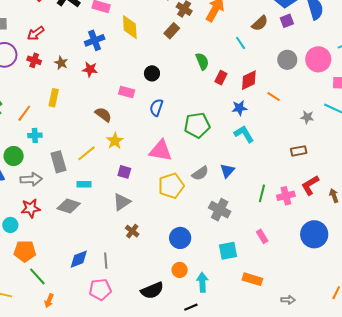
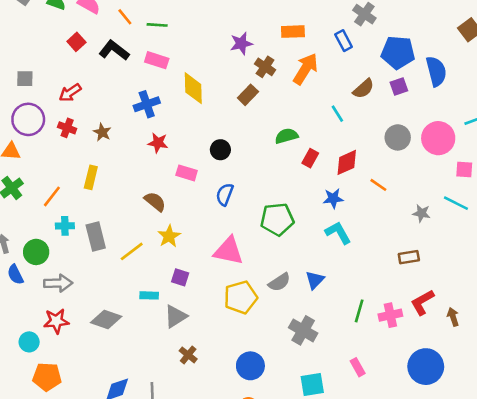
green semicircle: (202, 61) -> (287, 136), turned -84
red star: (90, 69) -> (158, 143), moved
gray rectangle: (58, 162) -> (96, 237), moved
cyan rectangle: (84, 184) -> (149, 295), moved

